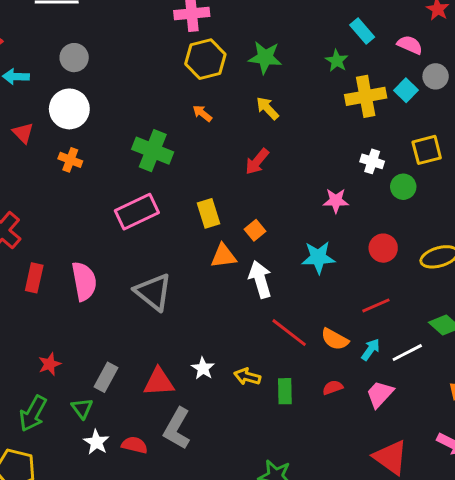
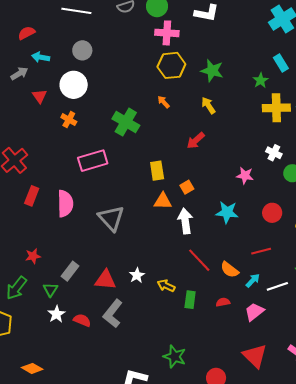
pink rectangle: (137, 212) -> (93, 161), moved

